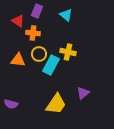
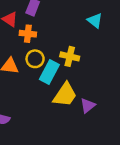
cyan triangle: (66, 15) -> (95, 21), moved
yellow trapezoid: (56, 104) -> (65, 95), moved

